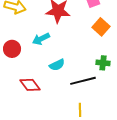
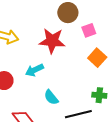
cyan semicircle: (57, 65) -> (51, 97), turned 77

